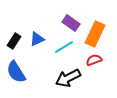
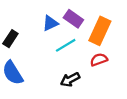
blue triangle: (37, 39) -> (50, 23), moved
black arrow: (68, 78) -> (70, 79), size x0.7

